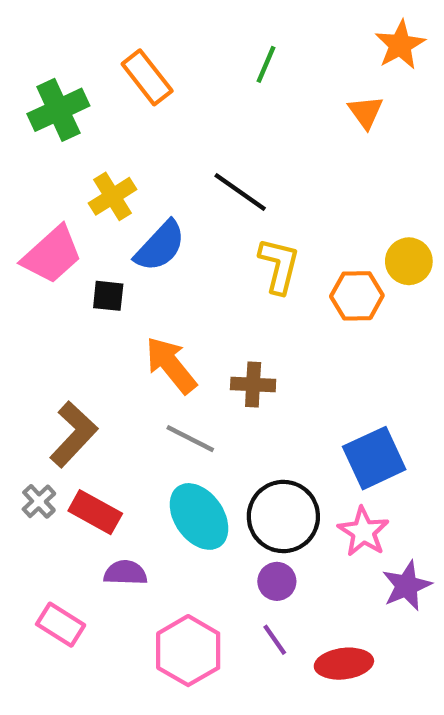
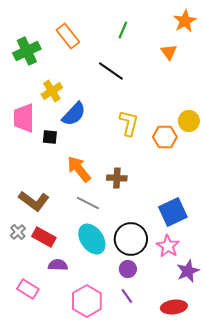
black line: (240, 192) -> (111, 71), moved
pink trapezoid: (52, 255) -> (24, 118), turned 132
brown L-shape: (74, 434) -> (34, 201), turned 84
red ellipse: (344, 664) -> (174, 307), moved

